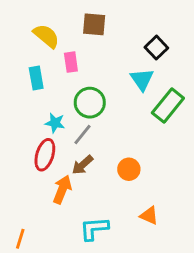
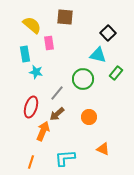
cyan triangle: (142, 79) -> (98, 55), turned -42
green circle: (90, 103) -> (83, 79), moved
green rectangle: (168, 105) -> (116, 73), size x0.6
cyan star: (55, 123) -> (36, 72), moved
orange line: (20, 239) -> (31, 162), moved

